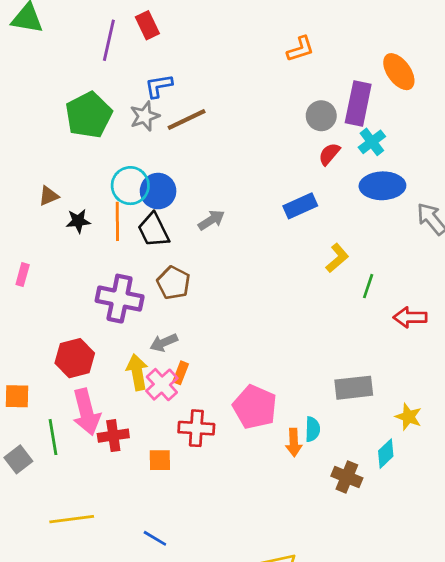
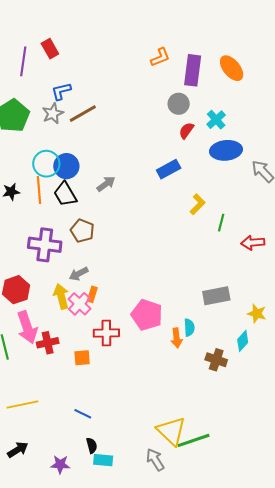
purple rectangle: (358, 103) -> (193, 70), moved

